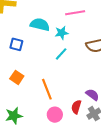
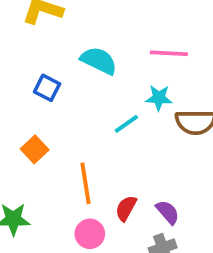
cyan star: (62, 33) -> (159, 98), moved
red semicircle: (76, 107) -> (126, 208), moved

